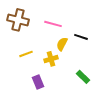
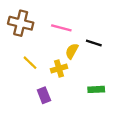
yellow line: (26, 54) -> (30, 63), turned 64
green rectangle: (83, 77) -> (96, 89), turned -48

